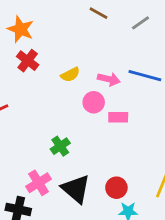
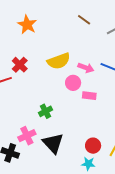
red cross: (28, 61) -> (20, 65), moved
yellow semicircle: (70, 75) -> (59, 61), size x1.6
red circle: (116, 188) -> (93, 146), moved

